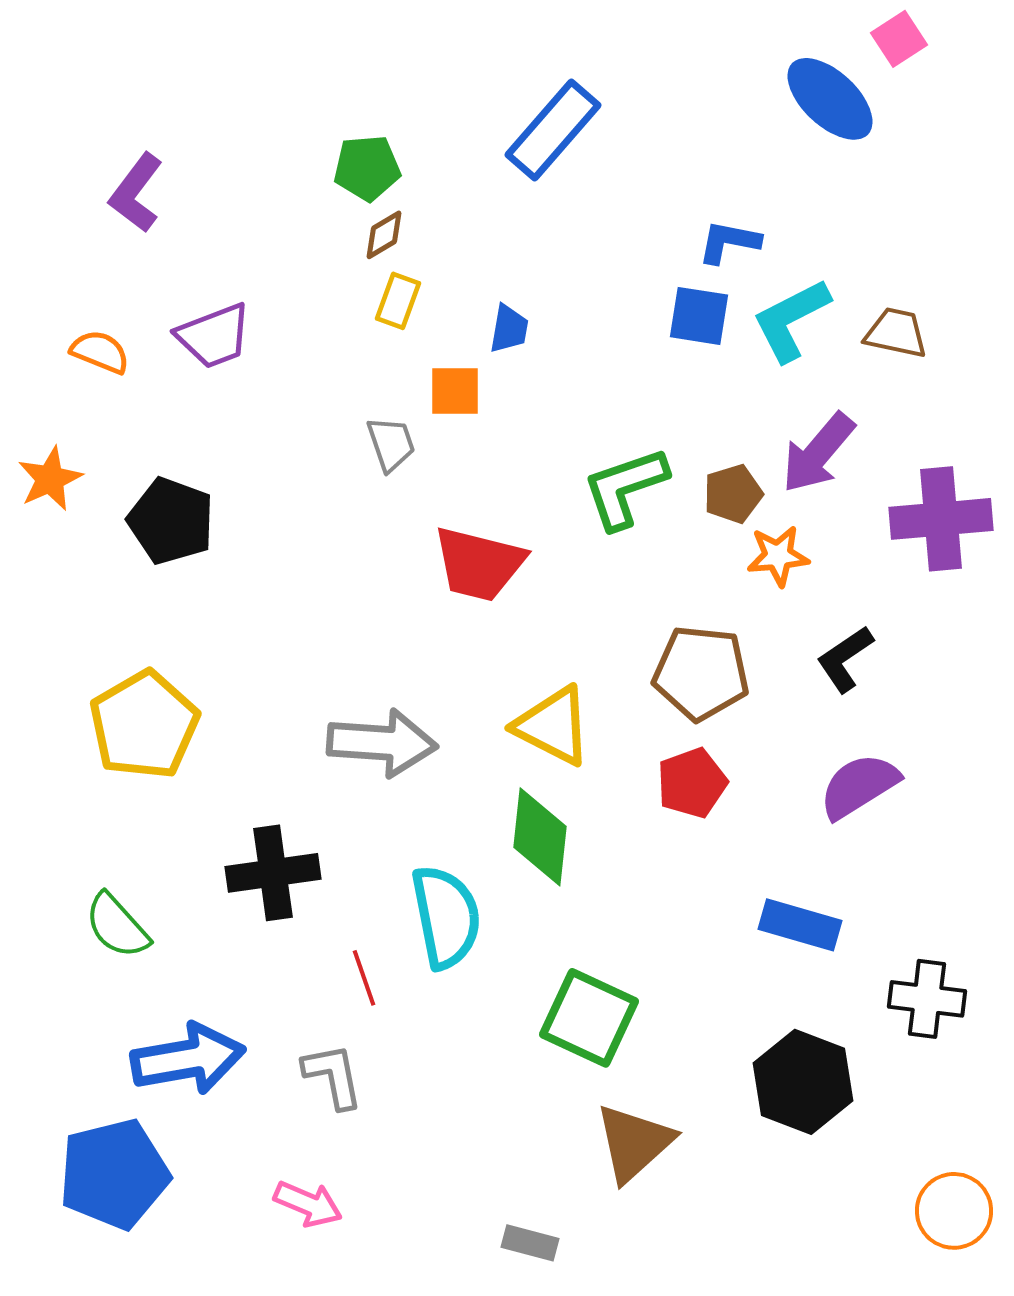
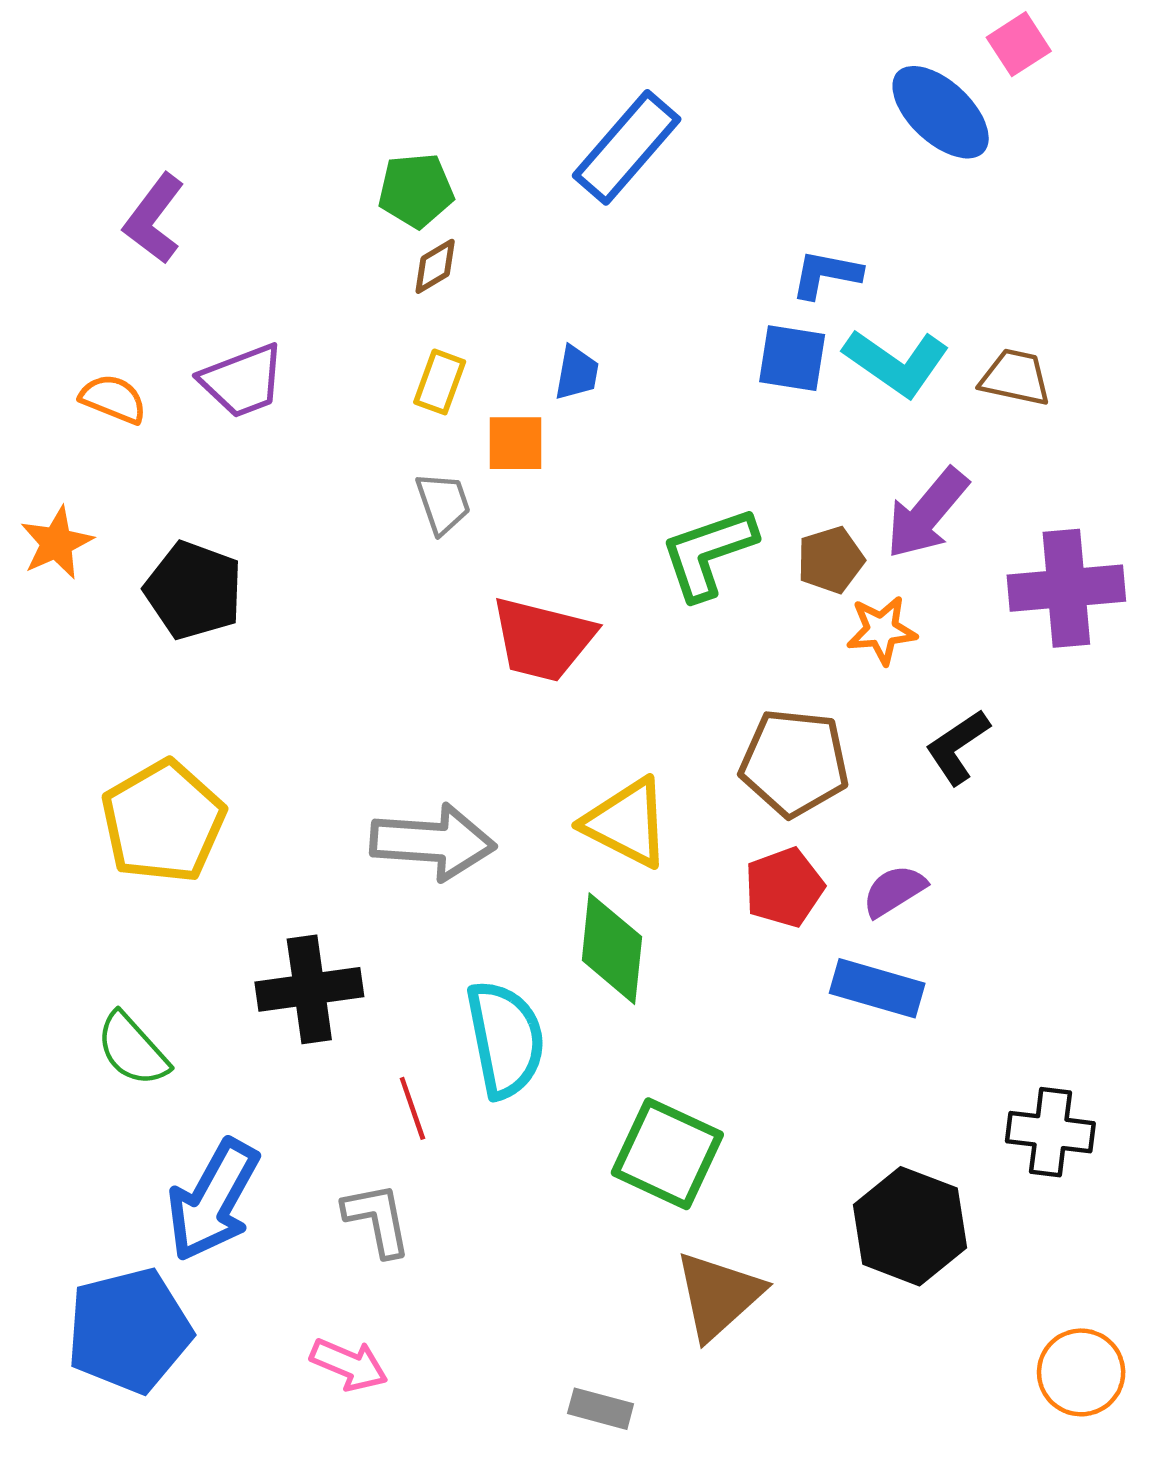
yellow rectangle: (398, 301) -> (440, 382), moved
cyan L-shape: (791, 320) -> (896, 363), turned -118
purple semicircle: (859, 786) -> (894, 891), moved, size x0.7
blue rectangle: (800, 925) -> (877, 988), moved
blue arrow: (188, 1059) -> (213, 1200), turned 129

